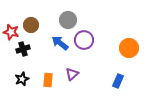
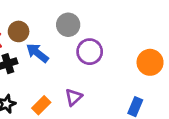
blue arrow: (60, 43) -> (37, 53), moved
orange rectangle: (48, 80) -> (41, 105), turned 40

